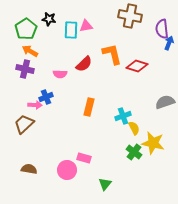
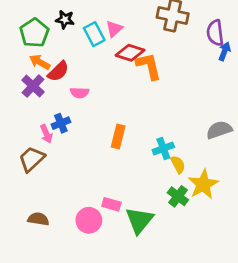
pink triangle: (86, 26) -> (114, 29), turned -32
cyan rectangle: (71, 30) -> (94, 34), turned -30
red semicircle: (84, 64) -> (58, 71), moved
red diamond: (137, 66) -> (130, 53), moved
purple cross: (25, 69) -> (33, 86), turned 30
pink arrow: (35, 105) -> (46, 134), turned 64
yellow star: (153, 143) -> (203, 184), turned 30
green triangle: (105, 184) -> (139, 220), moved, size x1.6

